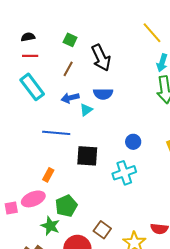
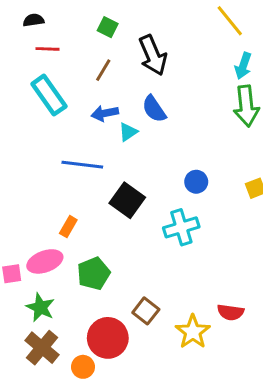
black semicircle: (28, 37) -> (34, 20), moved
blue semicircle: (103, 94) -> (154, 109), turned 54
black square: (87, 156) -> (127, 200), turned 30
green star: (50, 226) -> (40, 307), moved

